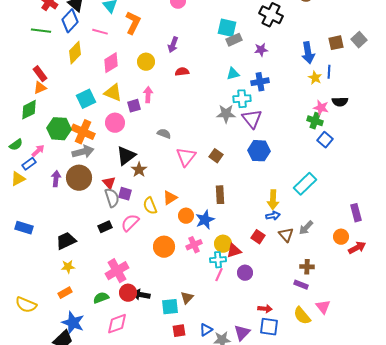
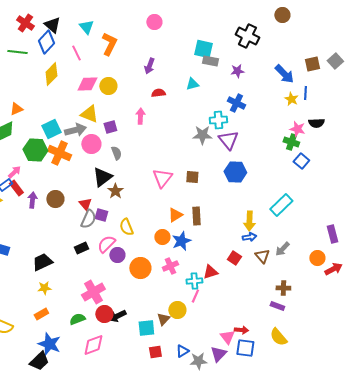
pink line: (100, 32) -> (76, 53), turned 49
gray rectangle: (234, 40) -> (210, 61), turned 35
blue arrow: (308, 53) -> (284, 74), turned -35
yellow circle: (146, 62) -> (108, 86), moved
pink diamond: (111, 63) -> (87, 84), turned 30
red rectangle: (40, 74) -> (16, 188), moved
cyan triangle: (233, 74) -> (192, 84), moved
blue cross: (260, 82) -> (236, 103), turned 36
pink arrow: (148, 95) -> (140, 116), moved
cyan square: (86, 99) -> (51, 129), moved
gray semicircle: (164, 134) -> (116, 153), moved, turned 48
gray arrow: (83, 152) -> (75, 130), moved
brown square: (216, 156) -> (192, 177), turned -32
brown circle: (79, 178) -> (55, 199), size x0.7
gray semicircle: (112, 198) -> (88, 219), turned 42
orange triangle: (170, 198) -> (175, 215), moved
yellow circle: (223, 244) -> (177, 310), moved
purple circle: (245, 273) -> (117, 255), moved
black arrow: (141, 295) -> (117, 316), turned -36
pink triangle: (323, 307) -> (227, 337), moved

